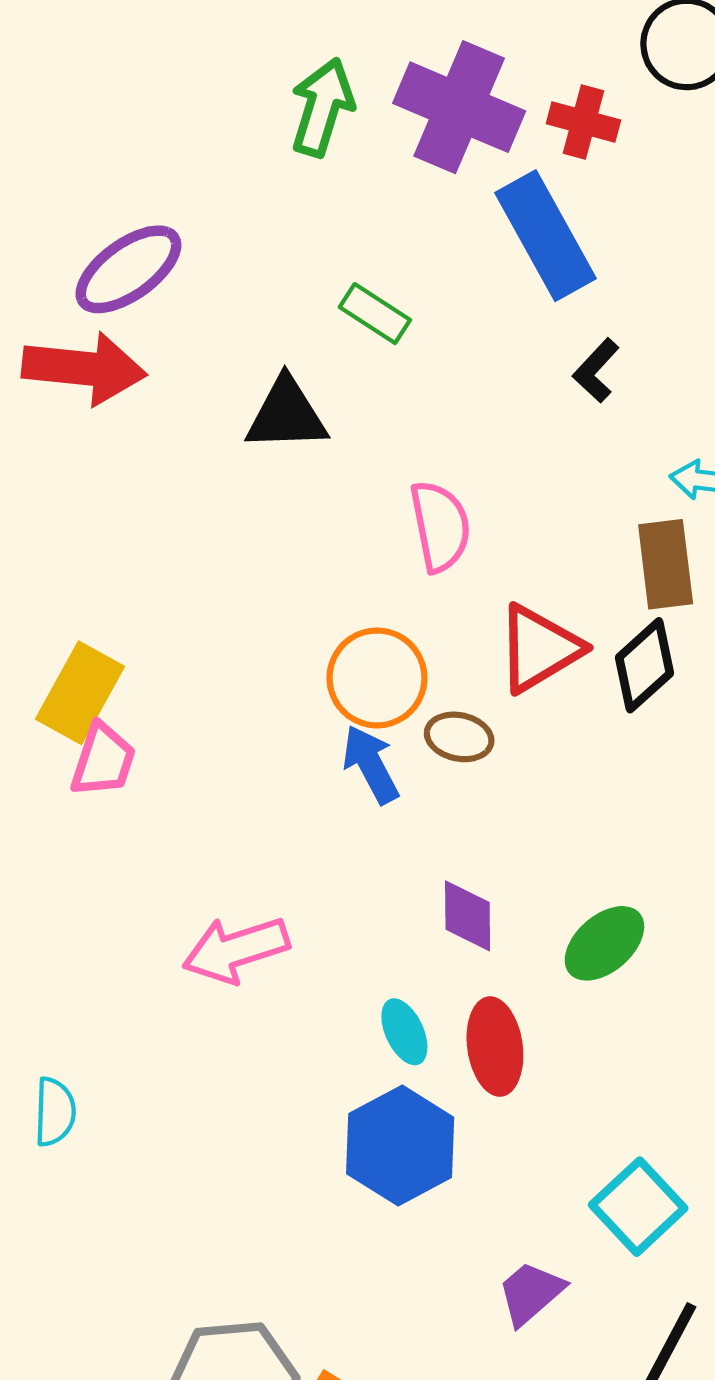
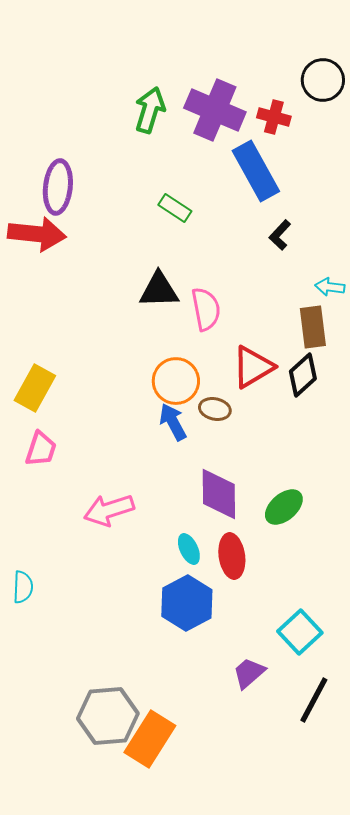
purple ellipse: (128, 269) -> (58, 187), turned -48
black triangle: (286, 415) -> (159, 290), moved
pink trapezoid: (103, 760) -> (41, 449), moved
purple diamond: (468, 916) -> (219, 494), size x1.5

